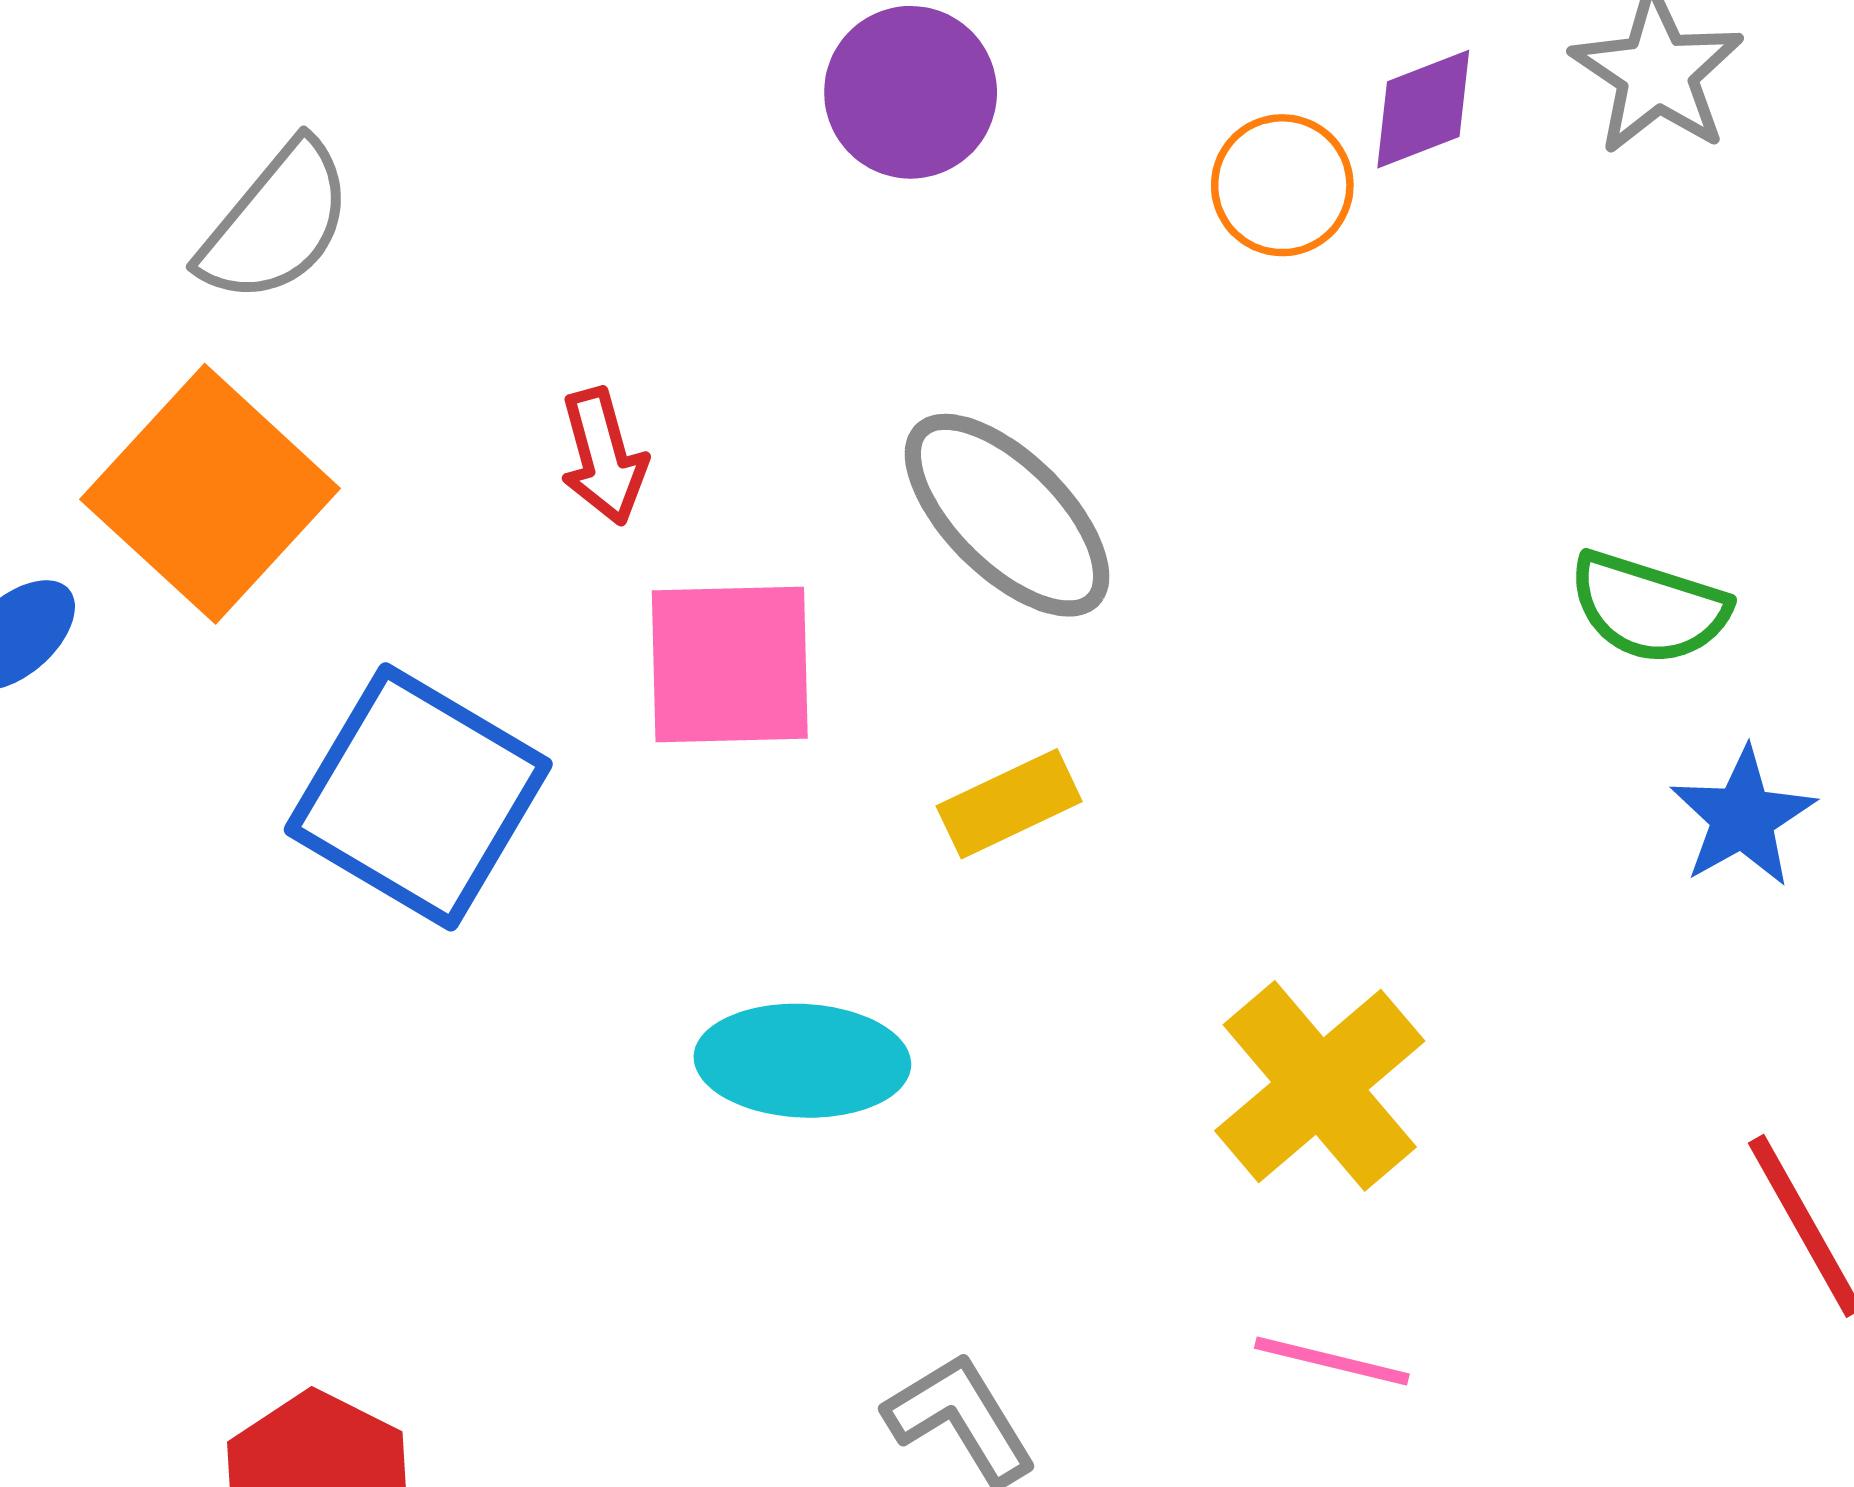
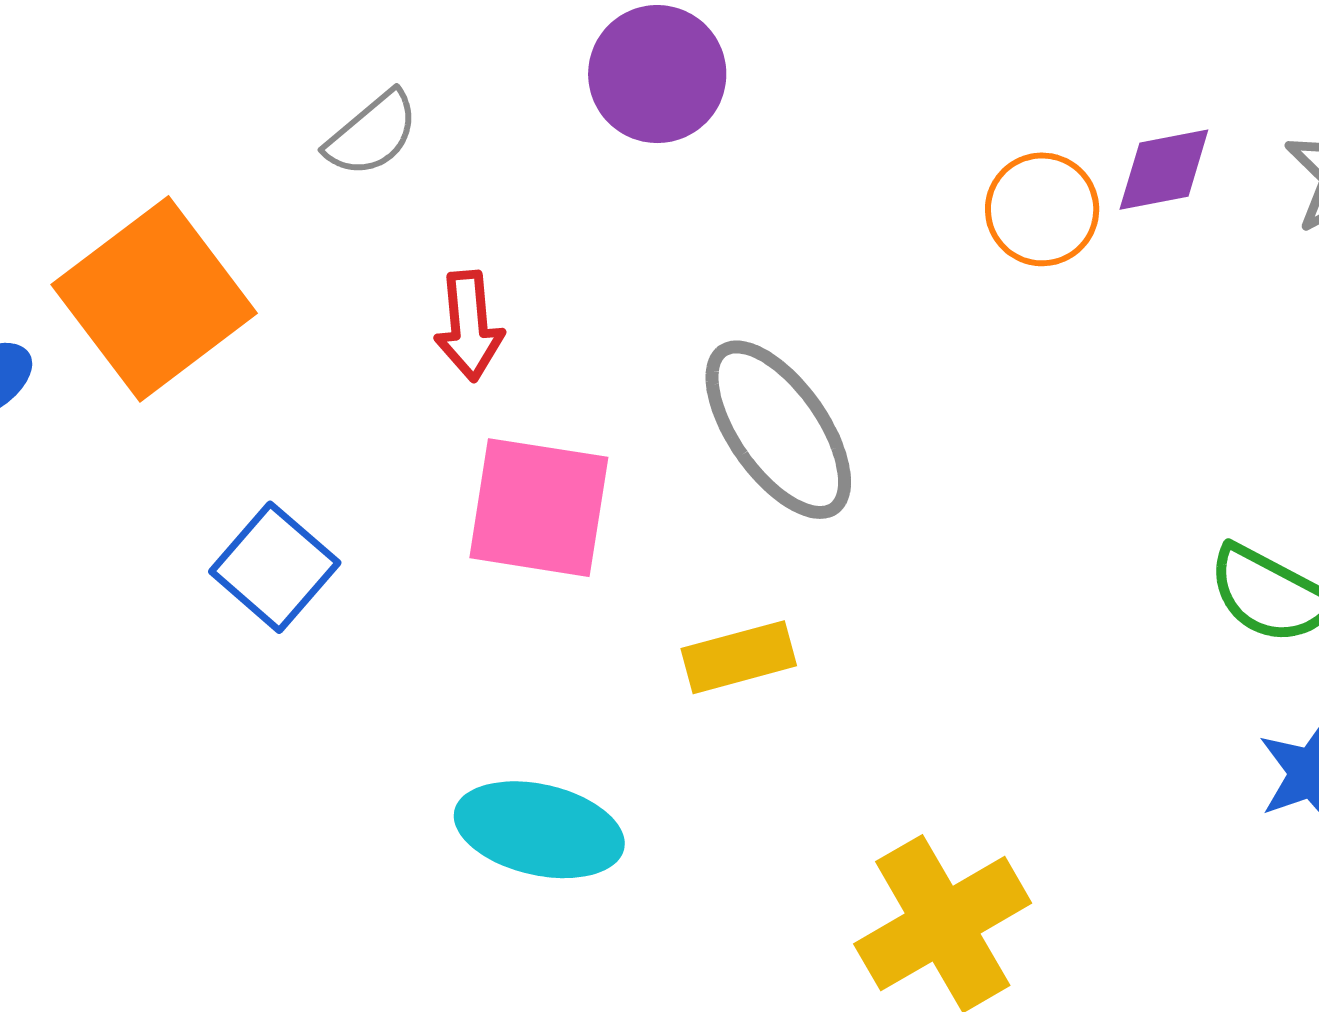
purple circle: (911, 92) -> (657, 74), moved
gray semicircle: (276, 223) -> (372, 134), moved, size x0.7
blue square: (418, 797) -> (275, 567), size x0.6

